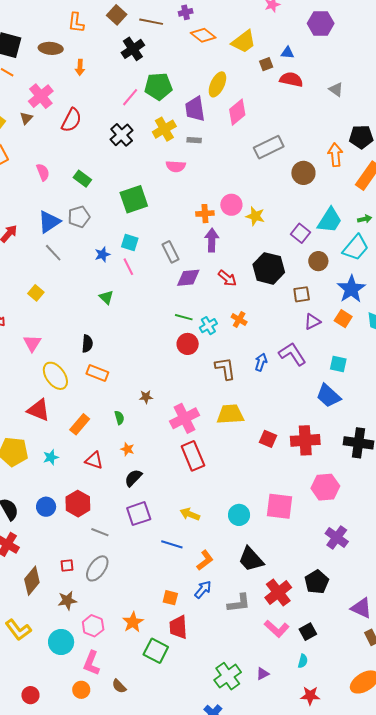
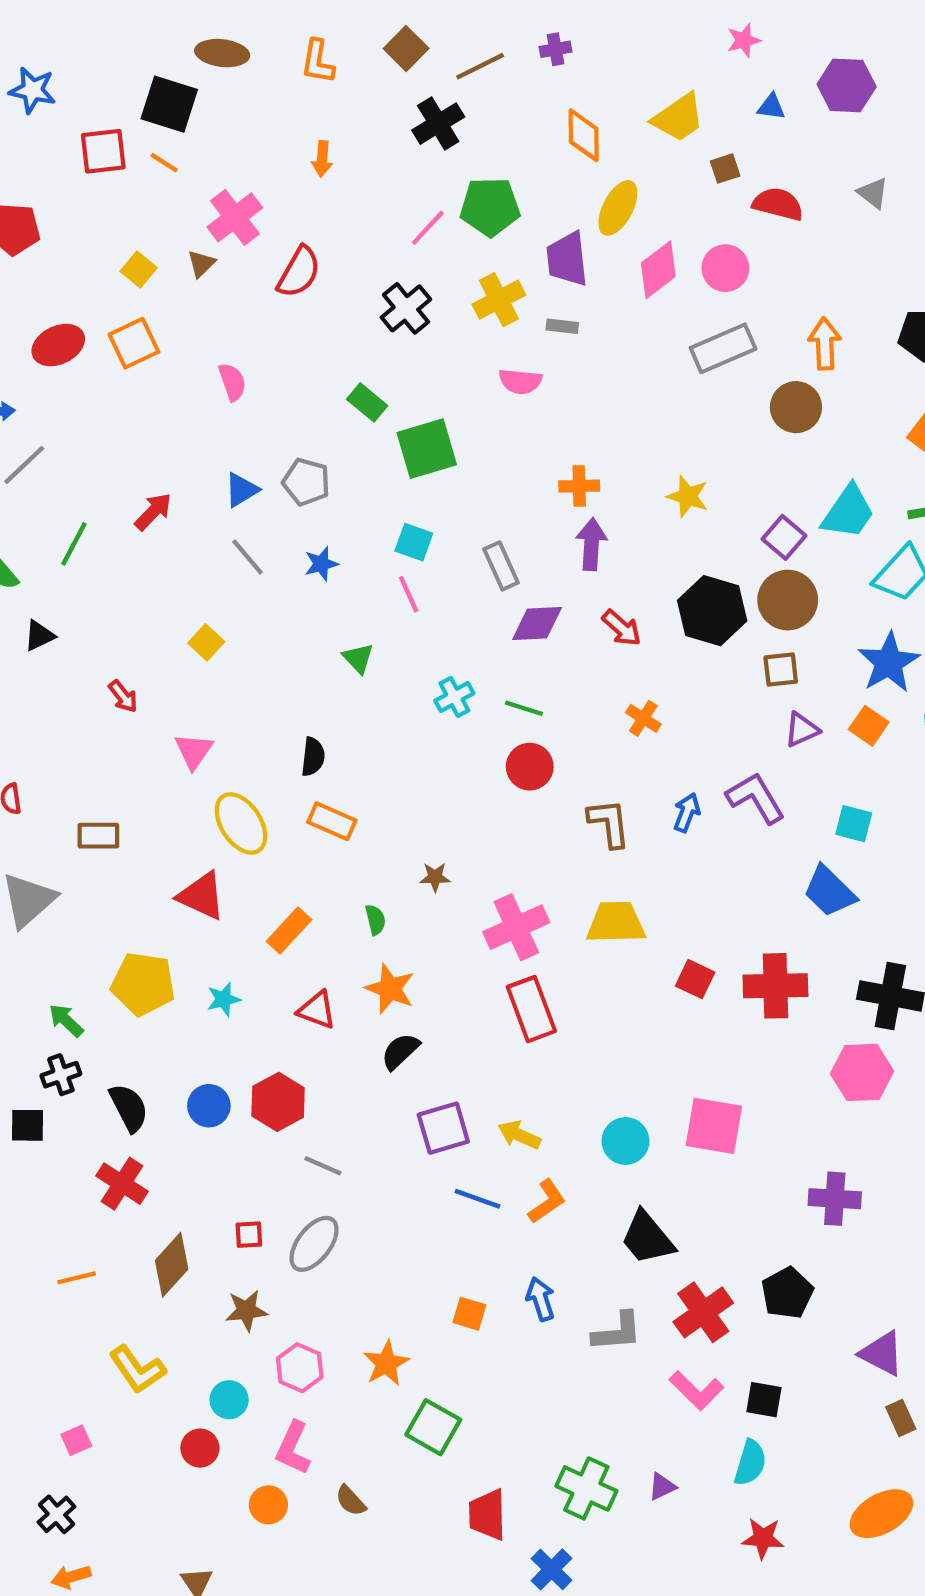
brown line: (151, 22) -> (480, 66), turned -40
orange diamond: (203, 35) -> (584, 135), moved, turned 50
brown ellipse: (51, 48) -> (222, 53), moved
blue triangle: (287, 53) -> (771, 107), moved
gray triangle: (336, 90) -> (873, 193), moved
orange arrow: (335, 155) -> (825, 344), moved
green rectangle: (82, 179) -> (367, 402), moved
pink circle: (231, 205) -> (725, 268), moved
gray pentagon: (79, 217) -> (306, 482), turned 30
blue triangle: (49, 222) -> (241, 490), size x0.7
blue star: (102, 254) -> (321, 564), moved
brown circle: (318, 261) -> (788, 600), moved, size x1.4
cyan cross: (208, 326) -> (454, 697), moved
orange star: (127, 449) -> (390, 989), size x1.6
pink hexagon: (325, 487) -> (862, 1072), moved
purple square: (139, 514) -> (443, 1128), moved
purple cross: (337, 537) -> (835, 1199), turned -35
orange L-shape: (205, 560) -> (547, 1201), moved
blue arrow: (203, 589) -> (541, 1299), turned -60
red trapezoid: (178, 627) -> (487, 1515), moved
black square: (308, 632) -> (764, 1400), turned 36
cyan circle: (61, 642) -> (229, 1400), size x0.7
cyan semicircle: (303, 661) -> (750, 1463), size x1.5
green cross: (228, 676) -> (586, 1488), turned -32
red circle: (30, 695) -> (200, 1448), moved

